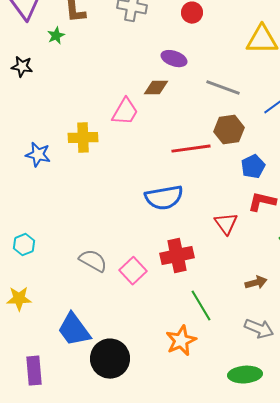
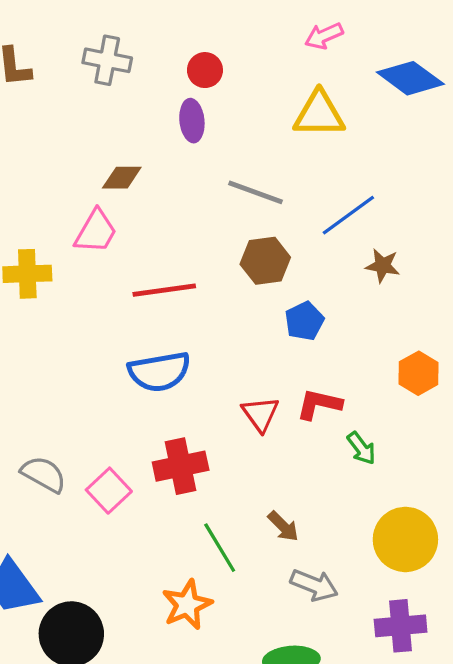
purple ellipse: (174, 59) -> (192, 121), moved, turned 65
brown diamond: (156, 88) -> (122, 178), moved
red line: (191, 149) -> (164, 290), moved
red L-shape: (262, 202) -> (319, 404), moved
brown arrow: (256, 283) -> (283, 526), moved, turned 60

